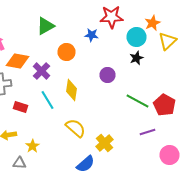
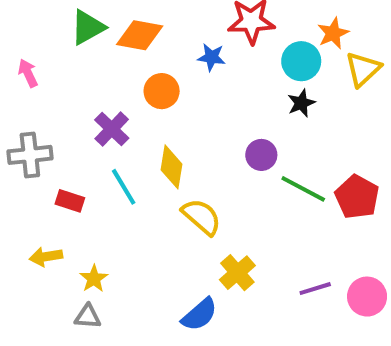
green triangle: (46, 26) -> (88, 27), moved
orange diamond: (18, 61) -> (140, 35), moved
purple circle: (108, 75) -> (261, 155), moved
yellow semicircle: (76, 128) -> (201, 217), moved
purple line: (148, 132) -> (315, 289), moved
gray triangle: (20, 163) -> (88, 316), moved

